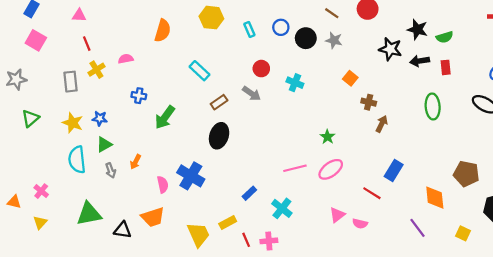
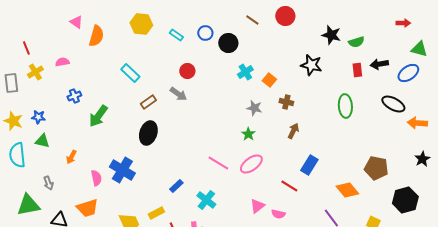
pink triangle: (79, 15) -> (76, 22), moved, turned 32
cyan rectangle: (249, 30) -> (176, 35), turned -32
gray star: (334, 40) -> (254, 108), moved
black star: (390, 49) -> (311, 65), moved
black arrow: (420, 61) -> (379, 64), moved
cyan cross: (295, 83) -> (245, 72), moved, turned 35
blue cross: (139, 96) -> (74, 96), turned -32
brown arrow: (382, 124) -> (293, 131), moved
green triangle: (104, 144) -> (42, 141), turned 42
pink line: (295, 168) -> (218, 163), turned 45
gray arrow: (111, 170) -> (48, 183), moved
orange diamond: (435, 198) -> (347, 190), turned -35

